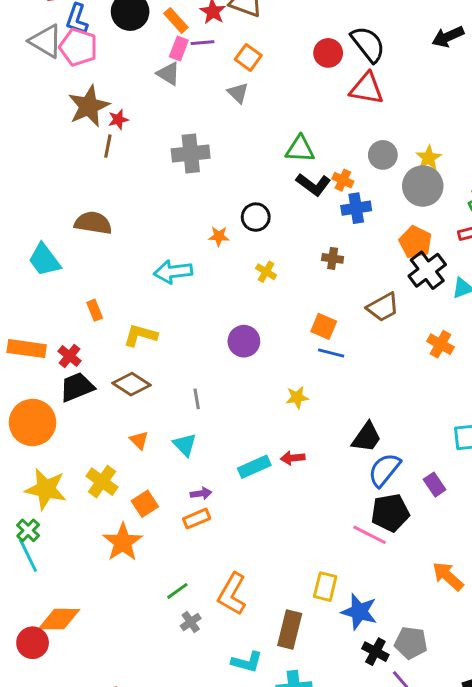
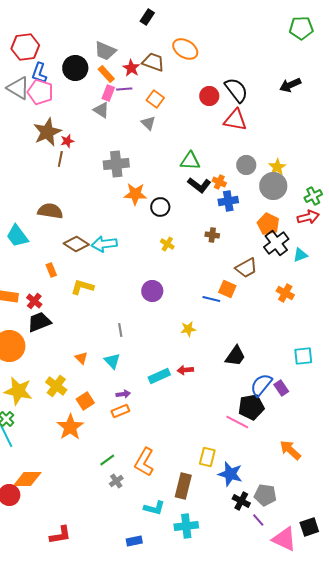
orange star: (219, 236) -> (135, 194), moved, size x1.6
orange square: (324, 326) -> (227, 289), moved
brown diamond: (132, 384) -> (76, 244), moved
blue semicircle: (384, 470) -> (261, 385), moved

